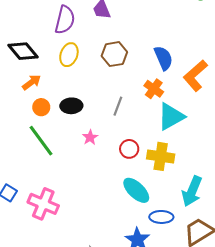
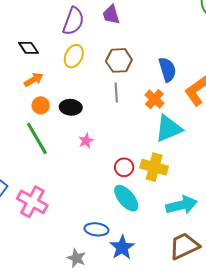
black diamond: (23, 51) -> (28, 48), size x0.7
gray line: (118, 106) -> (116, 93), moved, turned -30
red circle: (129, 149) -> (124, 167), moved
cyan arrow: (192, 191) -> (182, 205), turned -132
blue ellipse: (161, 217) -> (96, 229), moved

